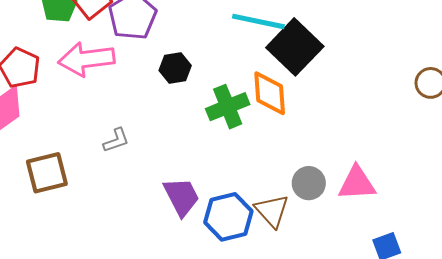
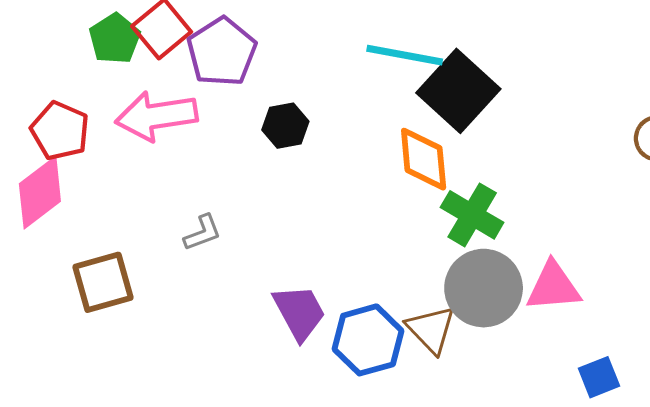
green cross: (228, 107) -> (472, 215), moved, turned -36
gray circle: (309, 183) -> (484, 288), size x1.6

